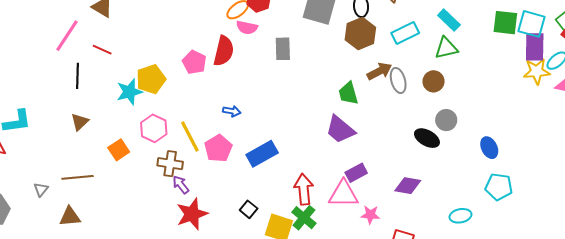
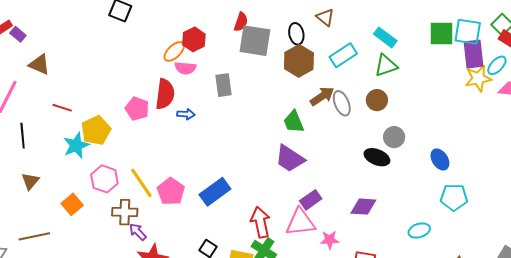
red line: (102, 50) -> (62, 108), moved
blue arrow: (232, 111) -> (186, 114), moved

